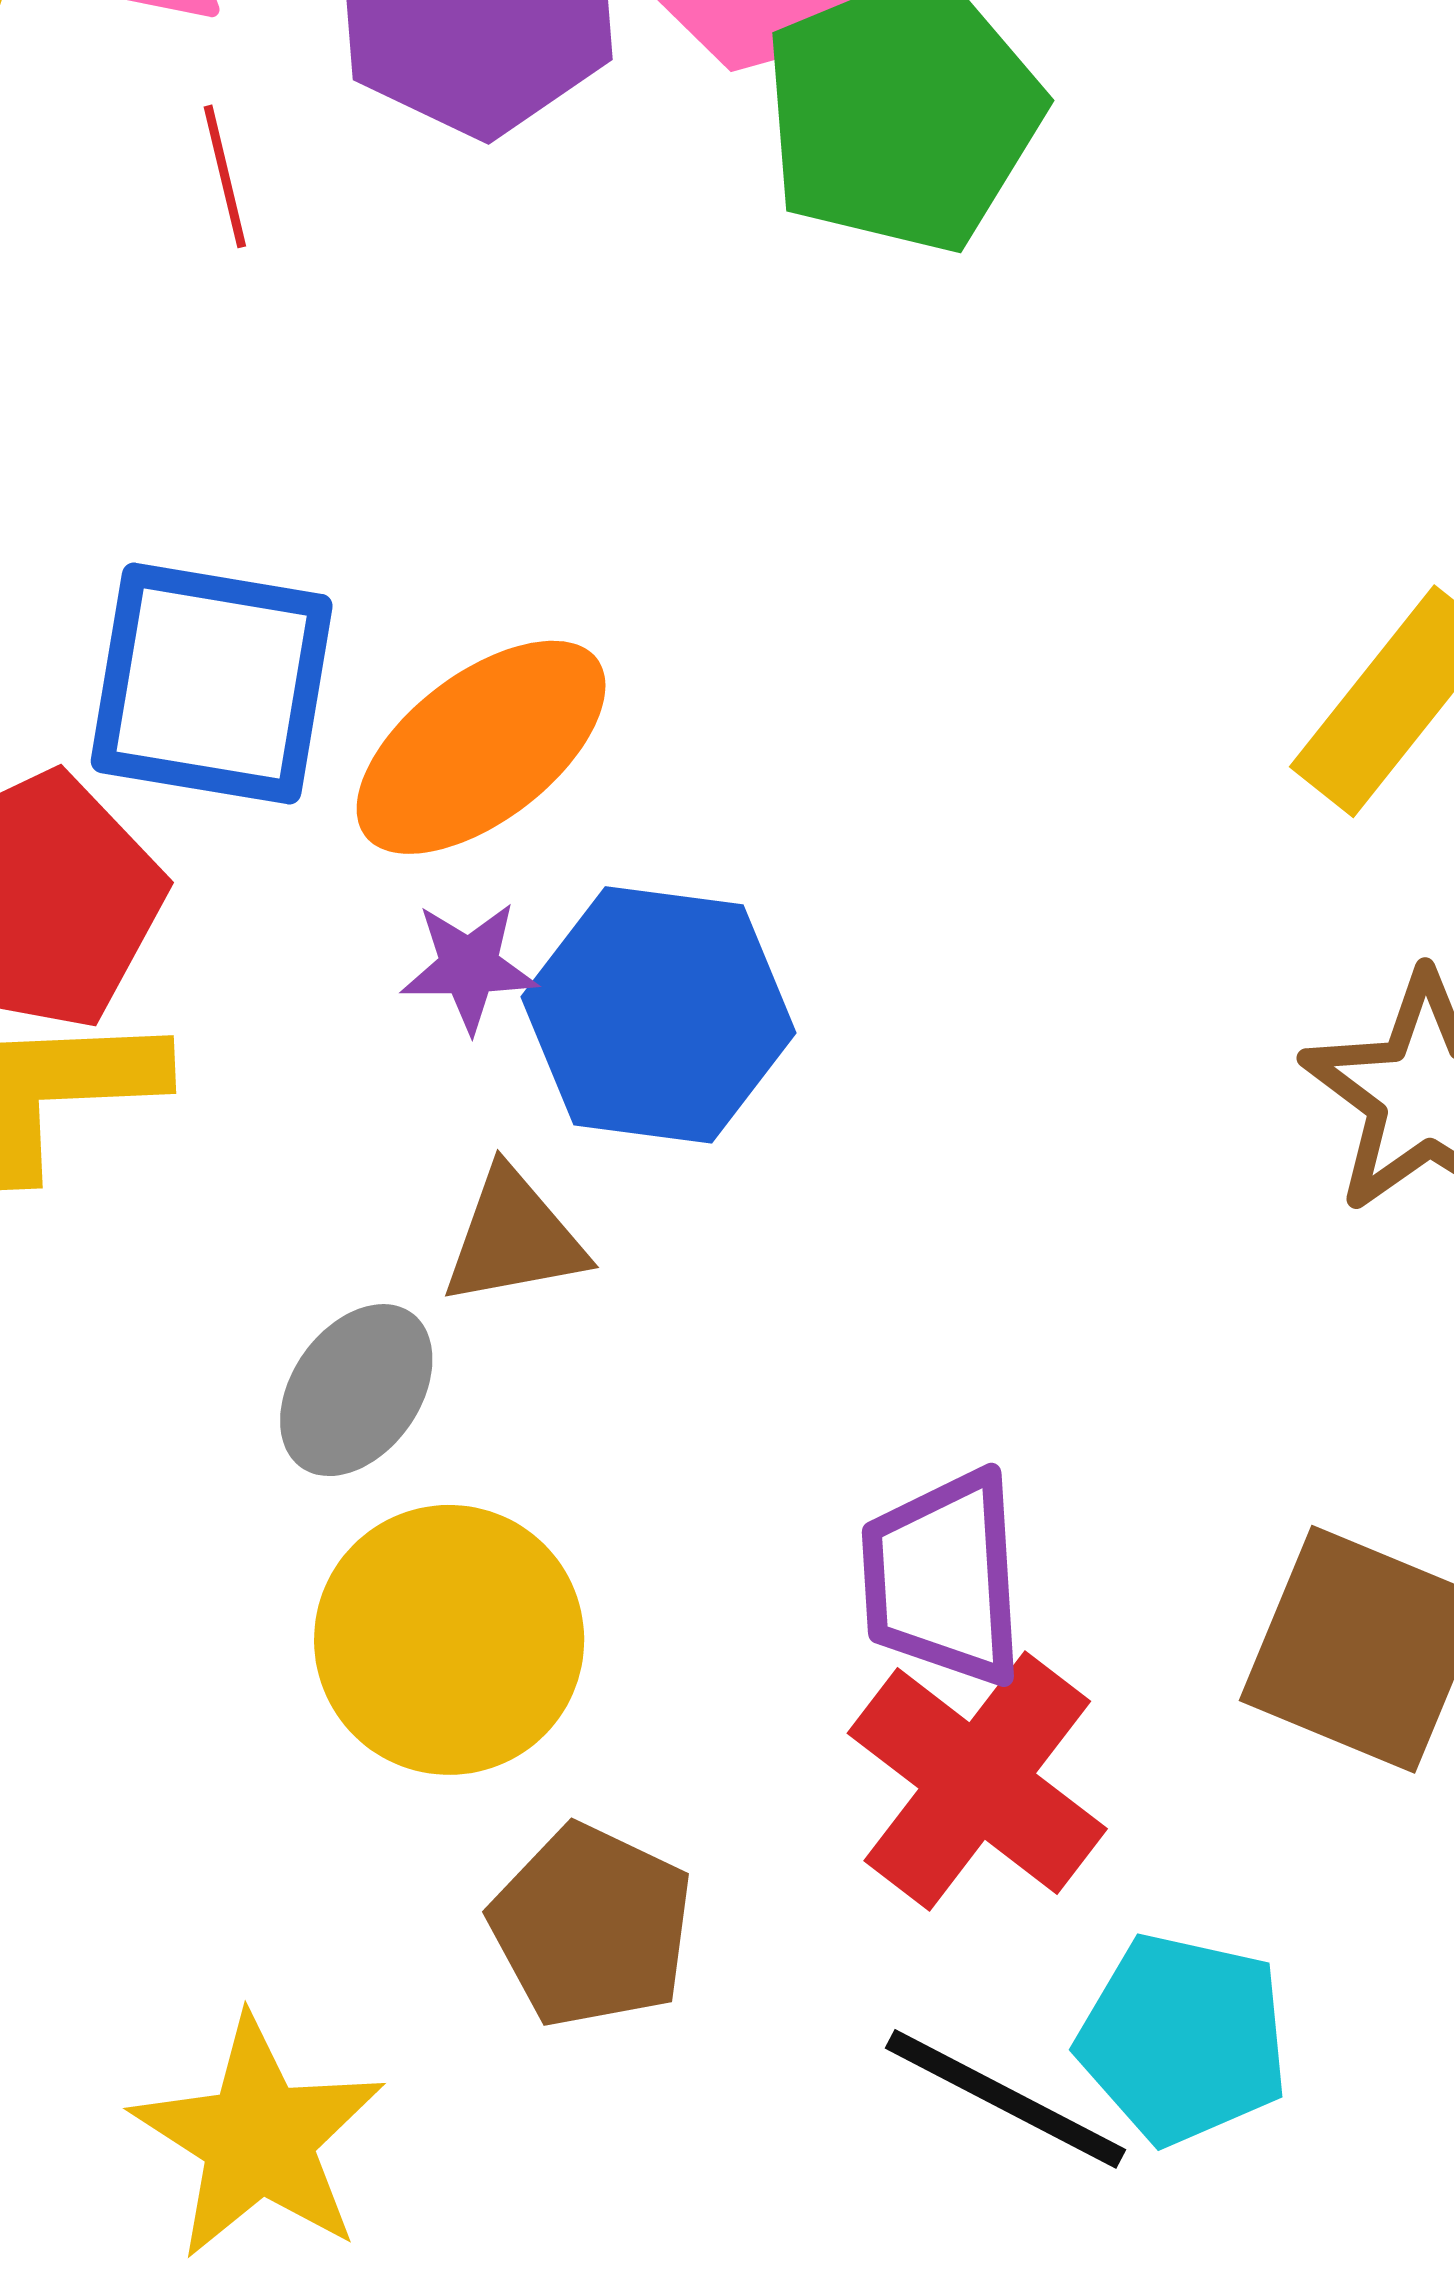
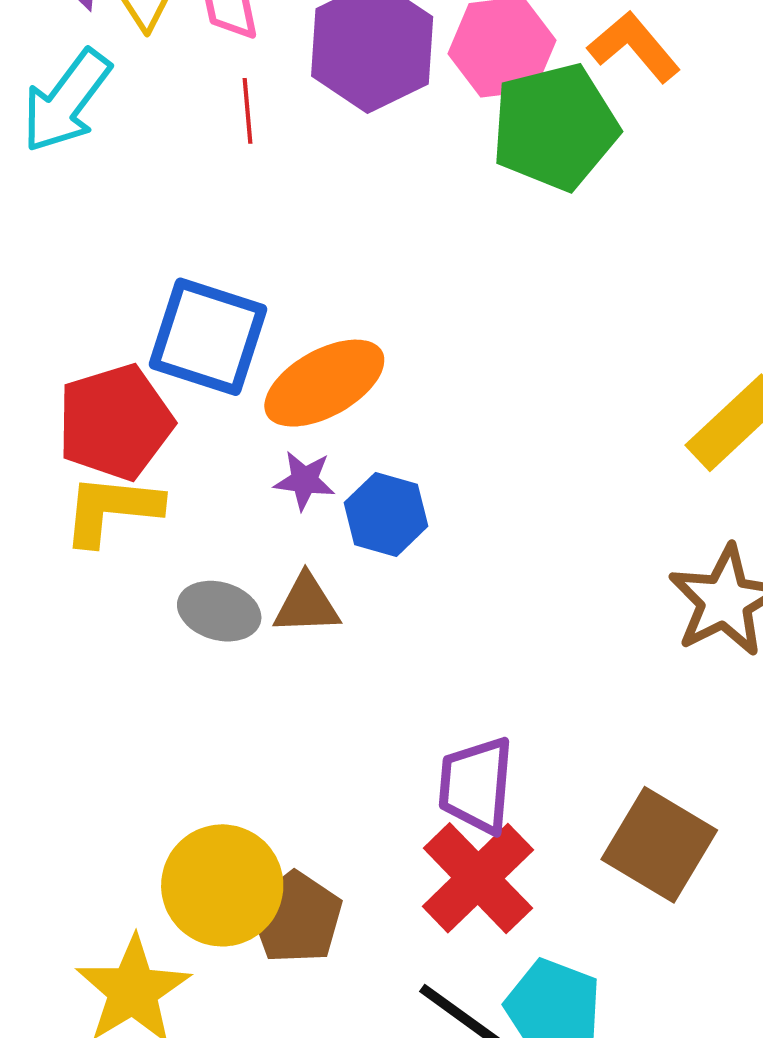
blue hexagon: (658, 1015) -> (386, 514), size x0.7
gray ellipse: (356, 1390) -> (219, 611), moved, turned 62
yellow circle: (449, 1640) -> (222, 885), moved

